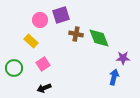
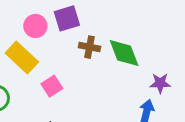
yellow rectangle: (31, 41) -> (22, 58), size x1.5
pink square: (43, 64) -> (52, 86), moved

